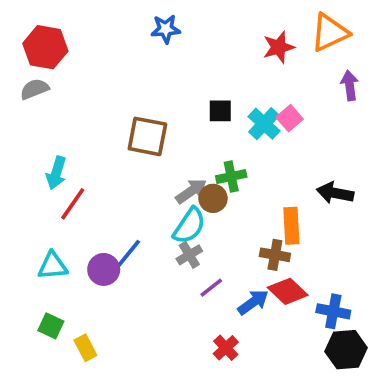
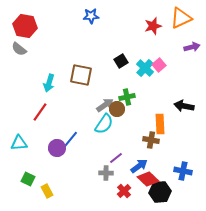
purple arrow: (350, 85) -> (192, 47), turned 84
gray semicircle: (34, 89) -> (19, 49), turned -119
black square: (220, 111) -> (121, 61), turned -32
cyan arrow: (56, 173) -> (49, 83), moved
gray cross: (189, 255) -> (106, 173), moved, turned 32
cyan triangle: (53, 266) -> (19, 143), moved
red diamond: (288, 291) -> (148, 179), moved
black hexagon: (346, 350) -> (160, 192), moved

